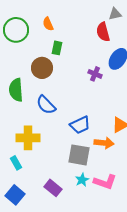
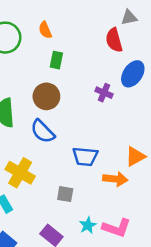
brown circle: (42, 68) -> (46, 96), moved
blue trapezoid: (80, 125) -> (85, 156), turned 30
yellow cross: (28, 138) -> (20, 173), turned 30
gray square: (79, 155) -> (65, 194), moved, size x0.6

